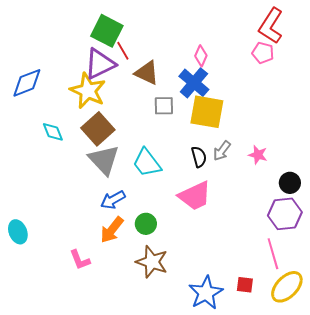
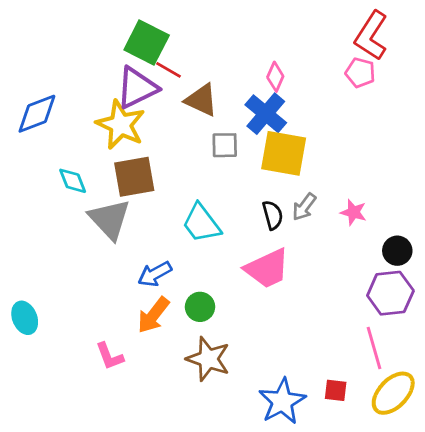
red line: (123, 51) -> (168, 70), turned -30
brown square: (98, 129) -> (134, 177), turned 32
gray triangle: (104, 160) -> (110, 219), moved

